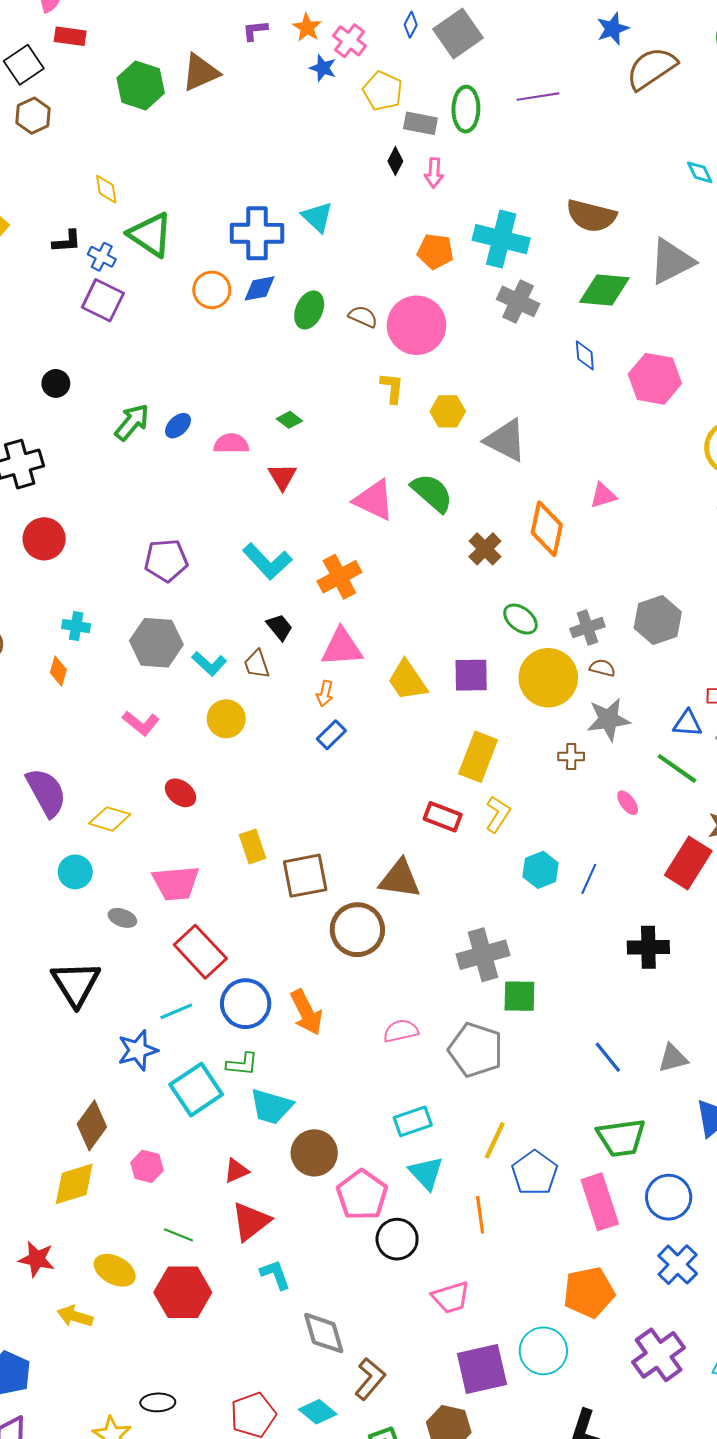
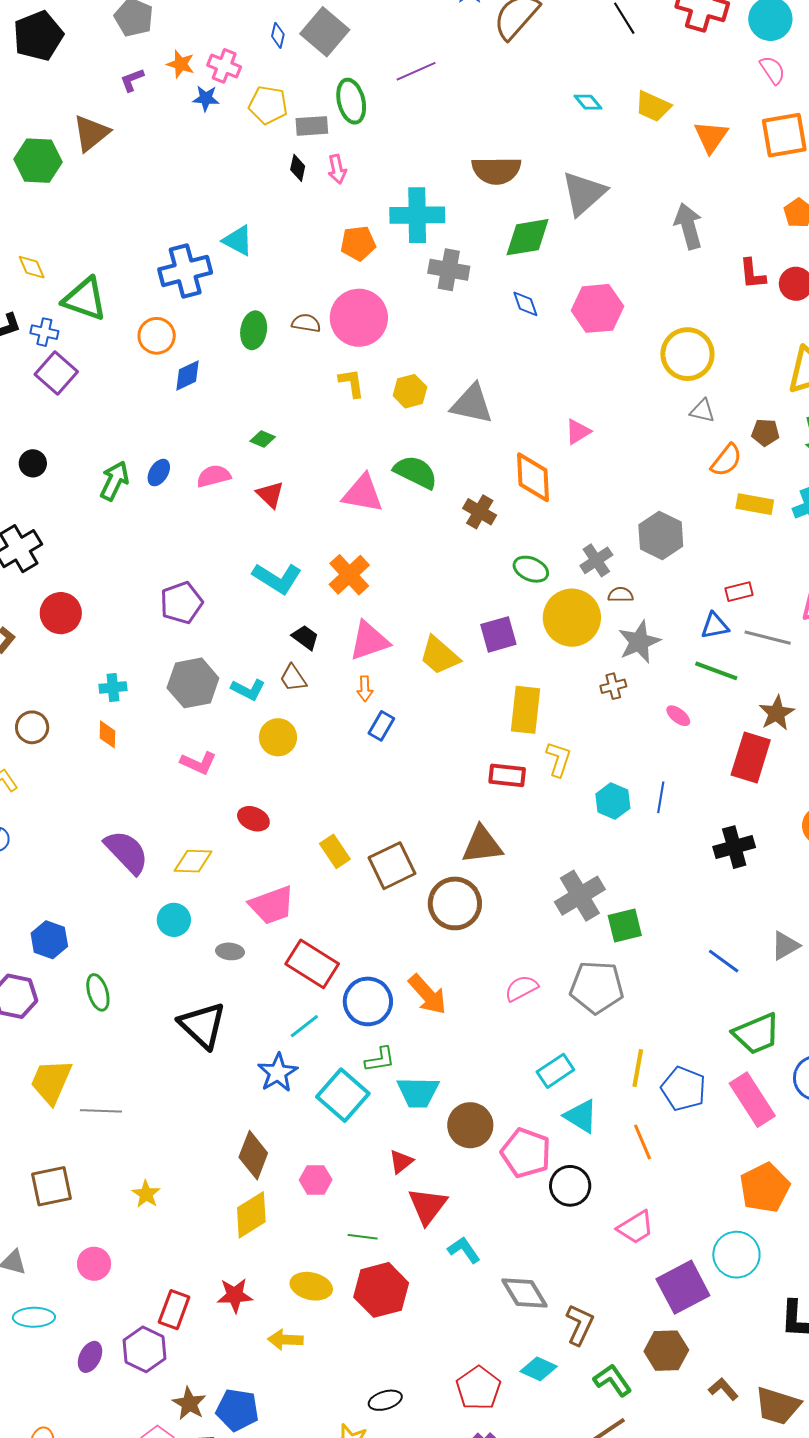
blue diamond: (260, 288) -> (188, 375), moved
purple square: (103, 300) -> (56, 373), turned 30

